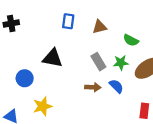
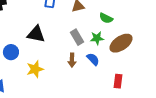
brown arrow: (93, 87) -> (72, 60), turned 88
yellow star: (43, 106) -> (35, 69), moved

